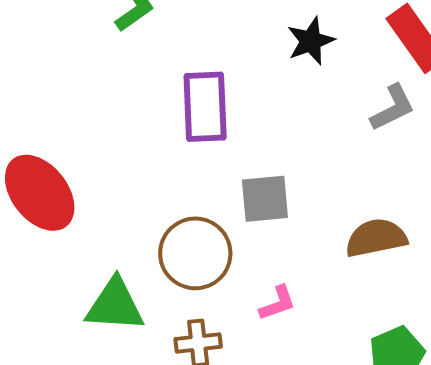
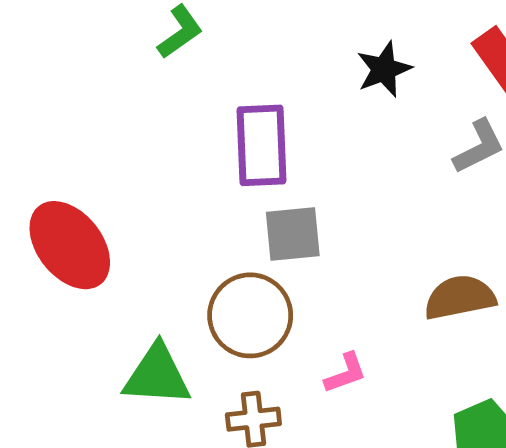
gray square: (265, 199) -> (293, 234), moved

